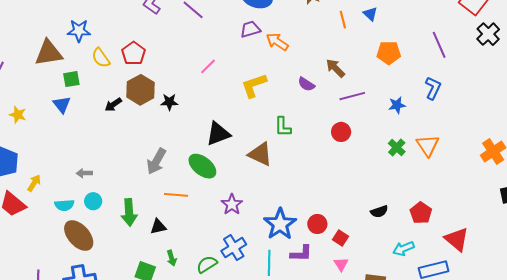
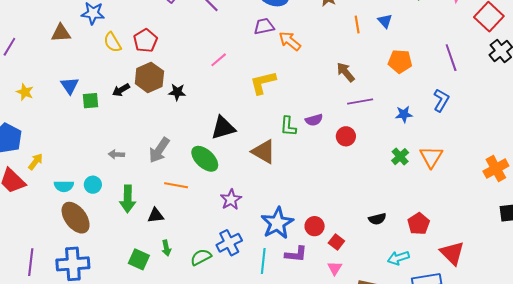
brown triangle: (49, 53) -> (61, 33), size x0.7
green square: (71, 79) -> (90, 101), moved
purple semicircle: (306, 84) -> (314, 120), moved, turned -54
gray arrow: (84, 173) -> (116, 154), moved

